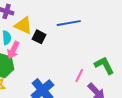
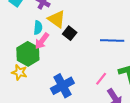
blue line: (69, 23) -> (112, 41), moved

